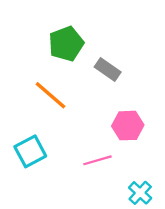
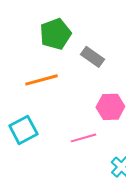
orange line: (50, 95) -> (41, 80), turned -56

